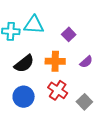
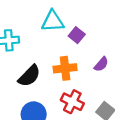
cyan triangle: (34, 25) -> (53, 21), moved

